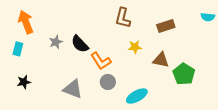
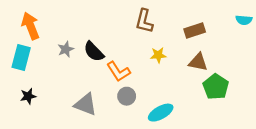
cyan rectangle: (18, 49) -> (21, 57), size x1.5
brown triangle: (161, 60) -> (198, 62), moved

